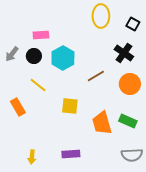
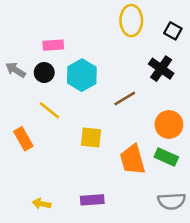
gray arrow: (12, 54) -> (16, 70), turned 84
orange circle: (130, 84) -> (169, 124), moved
yellow arrow: (32, 157) -> (42, 204), turned 96

